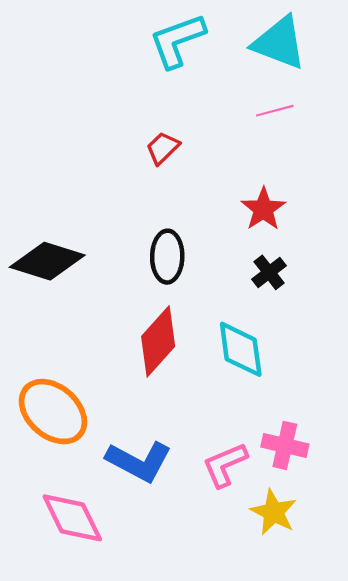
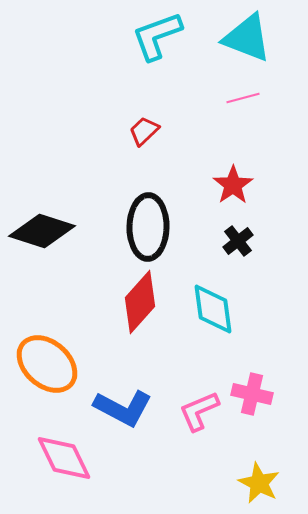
black ellipse: (167, 257) -> (148, 227), size x1.4
yellow star: (274, 512) -> (259, 483), moved

